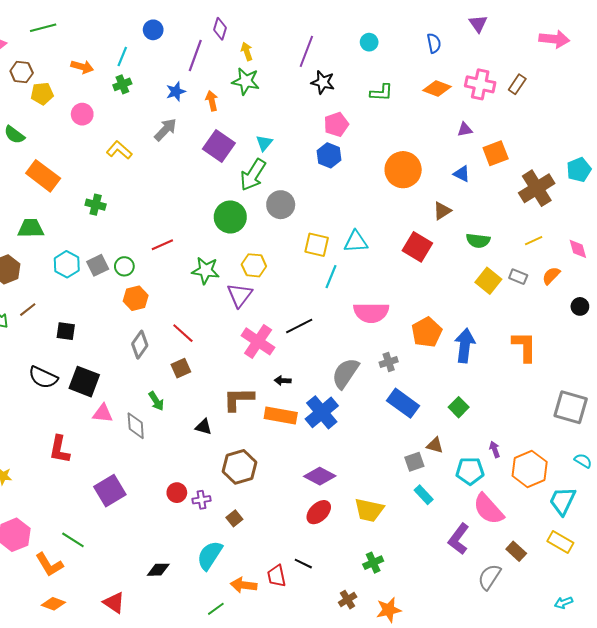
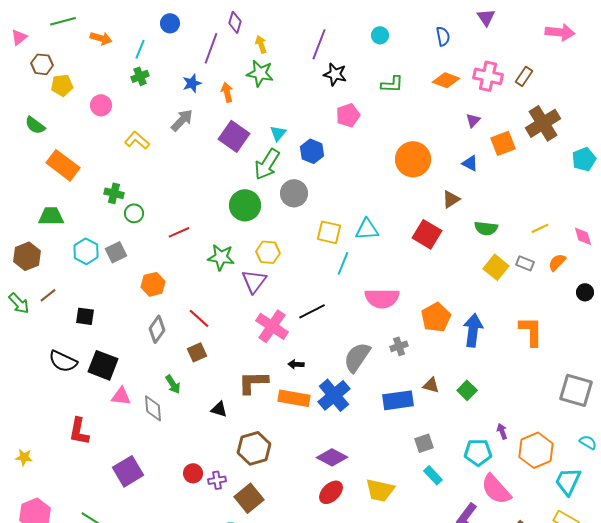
orange arrow: (82, 67) -> (101, 38), moved
purple triangle: (465, 130) -> (473, 120), turned -35
blue hexagon: (329, 155) -> (312, 151), moved
brown cross: (537, 188) -> (543, 123), moved
green circle: (124, 266) -> (134, 213), moved
blue rectangle: (403, 403) -> (398, 400), moved, turned -44
brown triangle: (435, 445) -> (431, 385), moved
brown square: (234, 518) -> (249, 498), size x1.8

